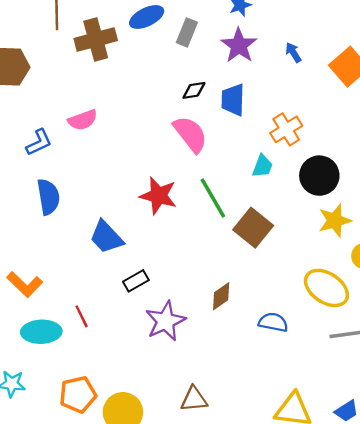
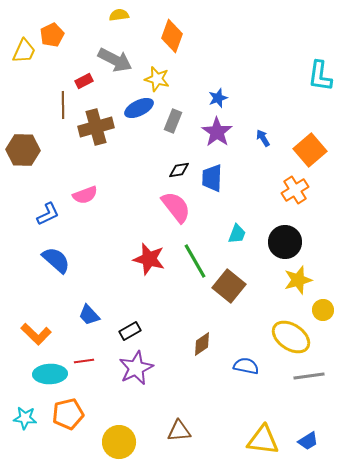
orange cross: (286, 129) -> (295, 190), moved
blue semicircle: (48, 197) -> (56, 260), turned -40
blue trapezoid: (106, 237) -> (89, 315), moved, size x0.7
red line: (82, 316) -> (84, 361), turned -72
purple star: (166, 321) -> (136, 368), moved
orange pentagon: (78, 394) -> (68, 414), moved

